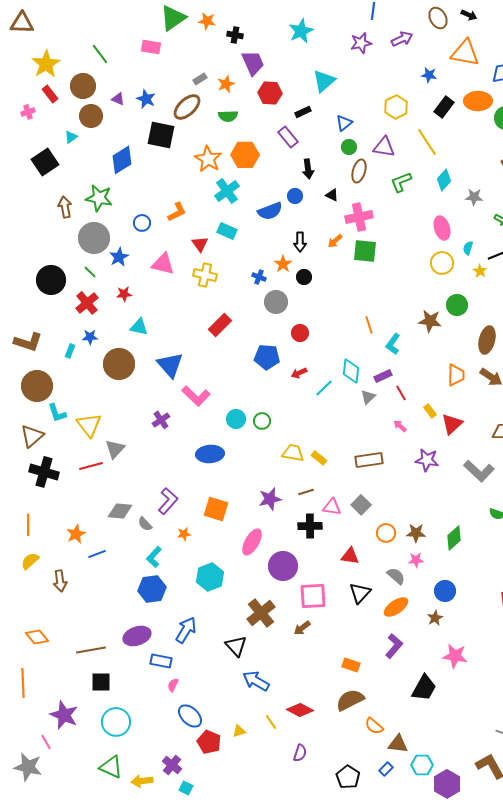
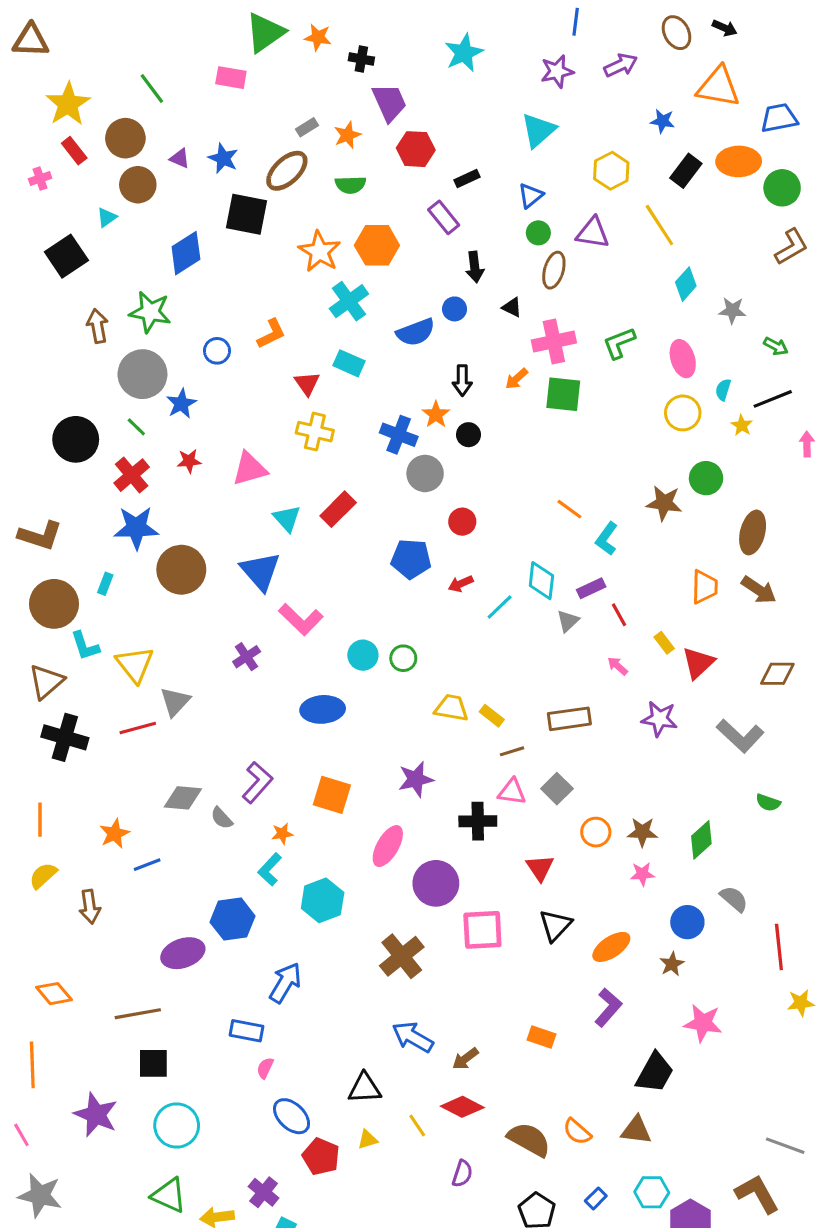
cyan triangle: (324, 81) -> (538, 130), moved
green L-shape: (401, 182) -> (619, 343), moved
pink triangle: (163, 264) -> (250, 469), moved, turned -30
blue cross: (259, 277) -> (399, 435), size x1.6
orange line: (369, 325) -> (569, 509), turned -36
cyan triangle: (139, 327) -> (287, 518), moved, turned 36
blue star: (90, 337) -> (136, 528), size x1.8
cyan rectangle: (70, 351) -> (105, 584), moved
brown line: (306, 492) -> (512, 751), moved
red triangle: (350, 556) -> (540, 868), turned 48
cyan L-shape: (154, 557) -> (270, 869), moved
gray semicircle: (396, 576) -> (734, 899), moved
brown arrow: (302, 628) -> (465, 1059), moved
purple ellipse: (137, 636) -> (183, 953), moved
black triangle: (236, 646) -> (364, 1088), moved, turned -50
blue arrow: (256, 681) -> (413, 1037), moved
brown semicircle: (350, 700) -> (529, 1139), moved, turned 56
pink line: (46, 742) -> (21, 1135), moved
brown triangle: (398, 744) -> (636, 1130), moved

